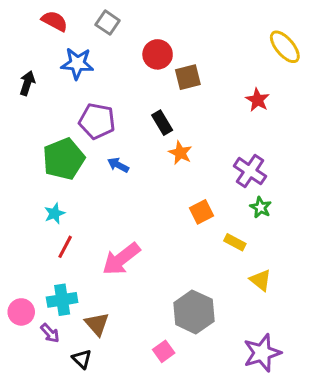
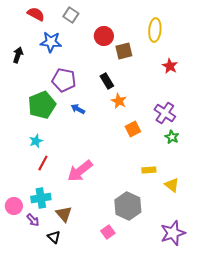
yellow ellipse: (285, 47) -> (155, 30), moved, turned 45
orange square: (201, 212) -> (133, 129), moved
yellow rectangle: (235, 242) -> (149, 170), moved, turned -32

